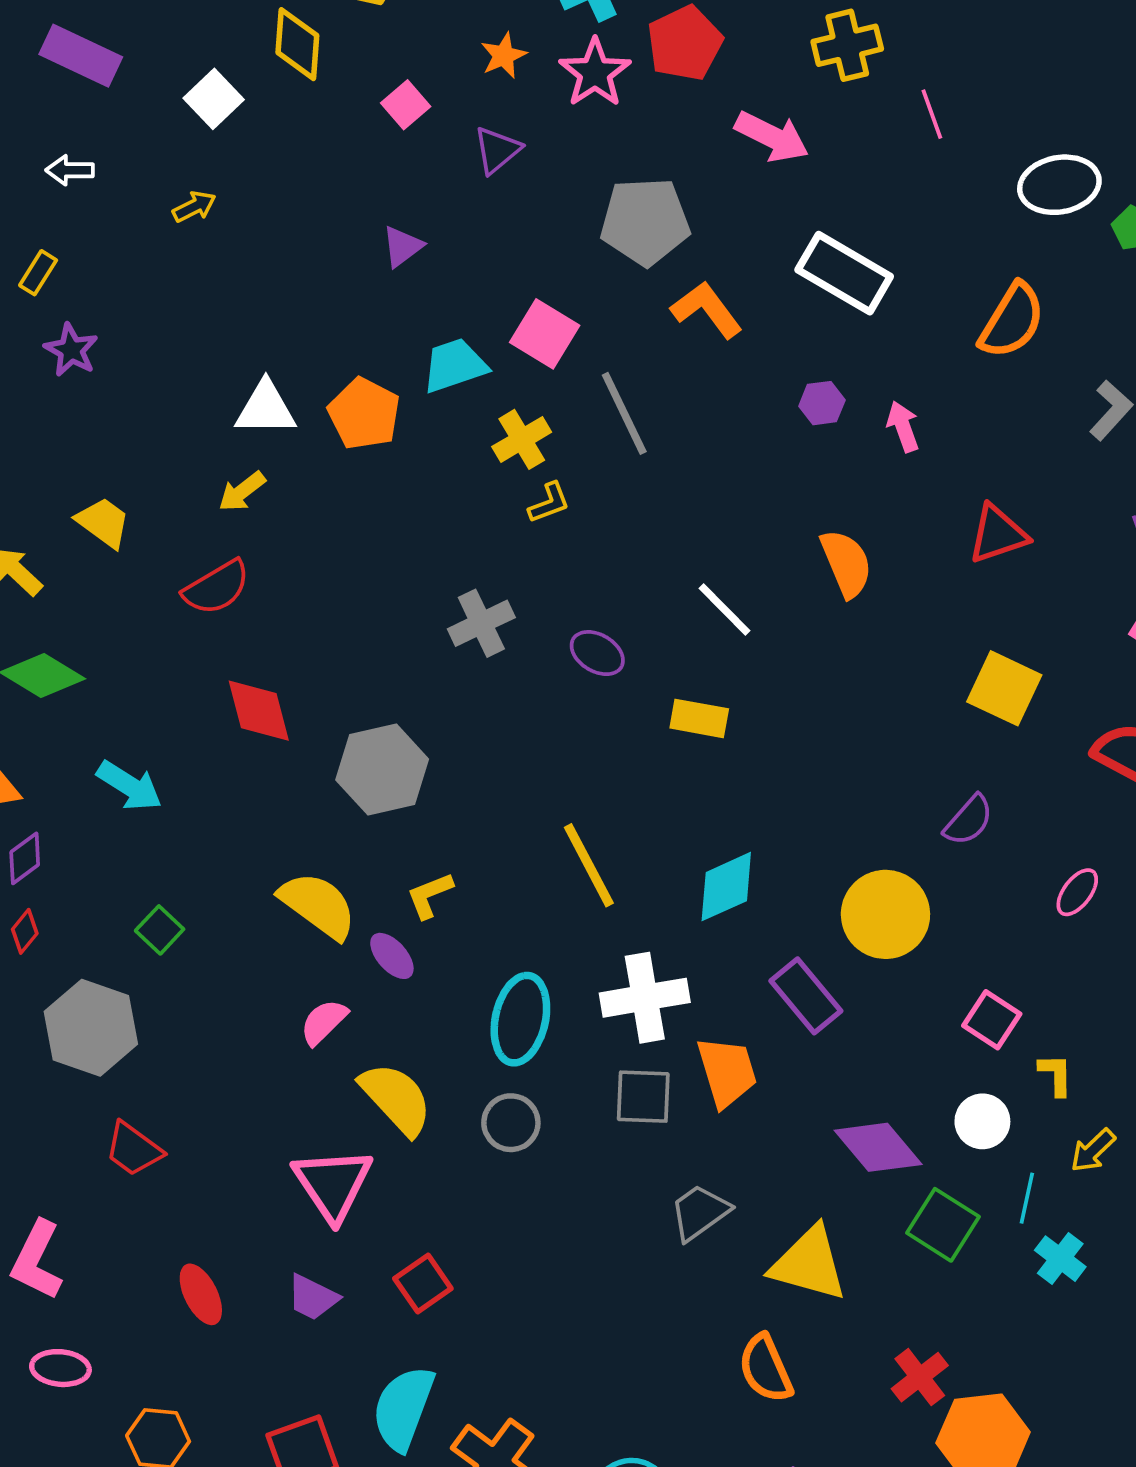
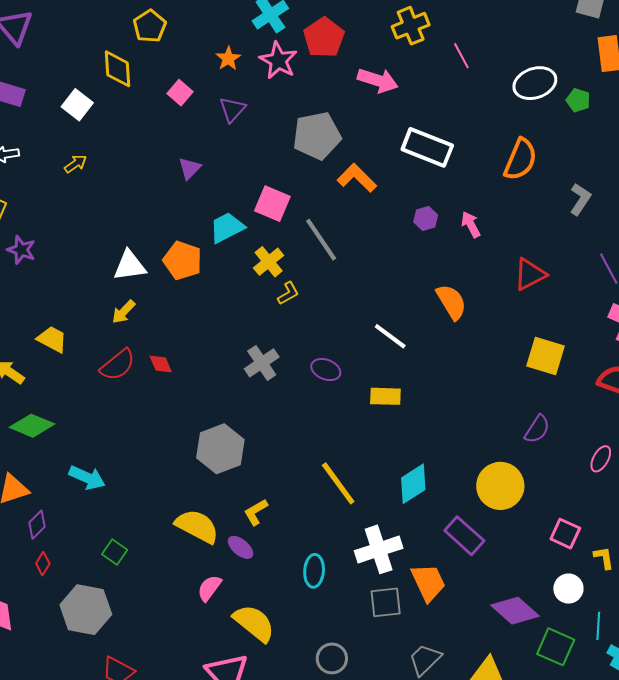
red diamond: (259, 711) -> (161, 364), moved, size x0.6
cyan ellipse: (520, 1019) -> (314, 571), size x0.7
gray circle: (511, 1123) -> (332, 658), moved

